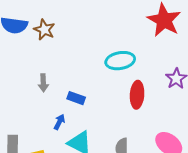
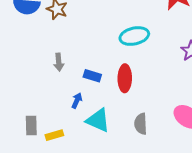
red ellipse: (137, 95) -> (125, 78), moved

